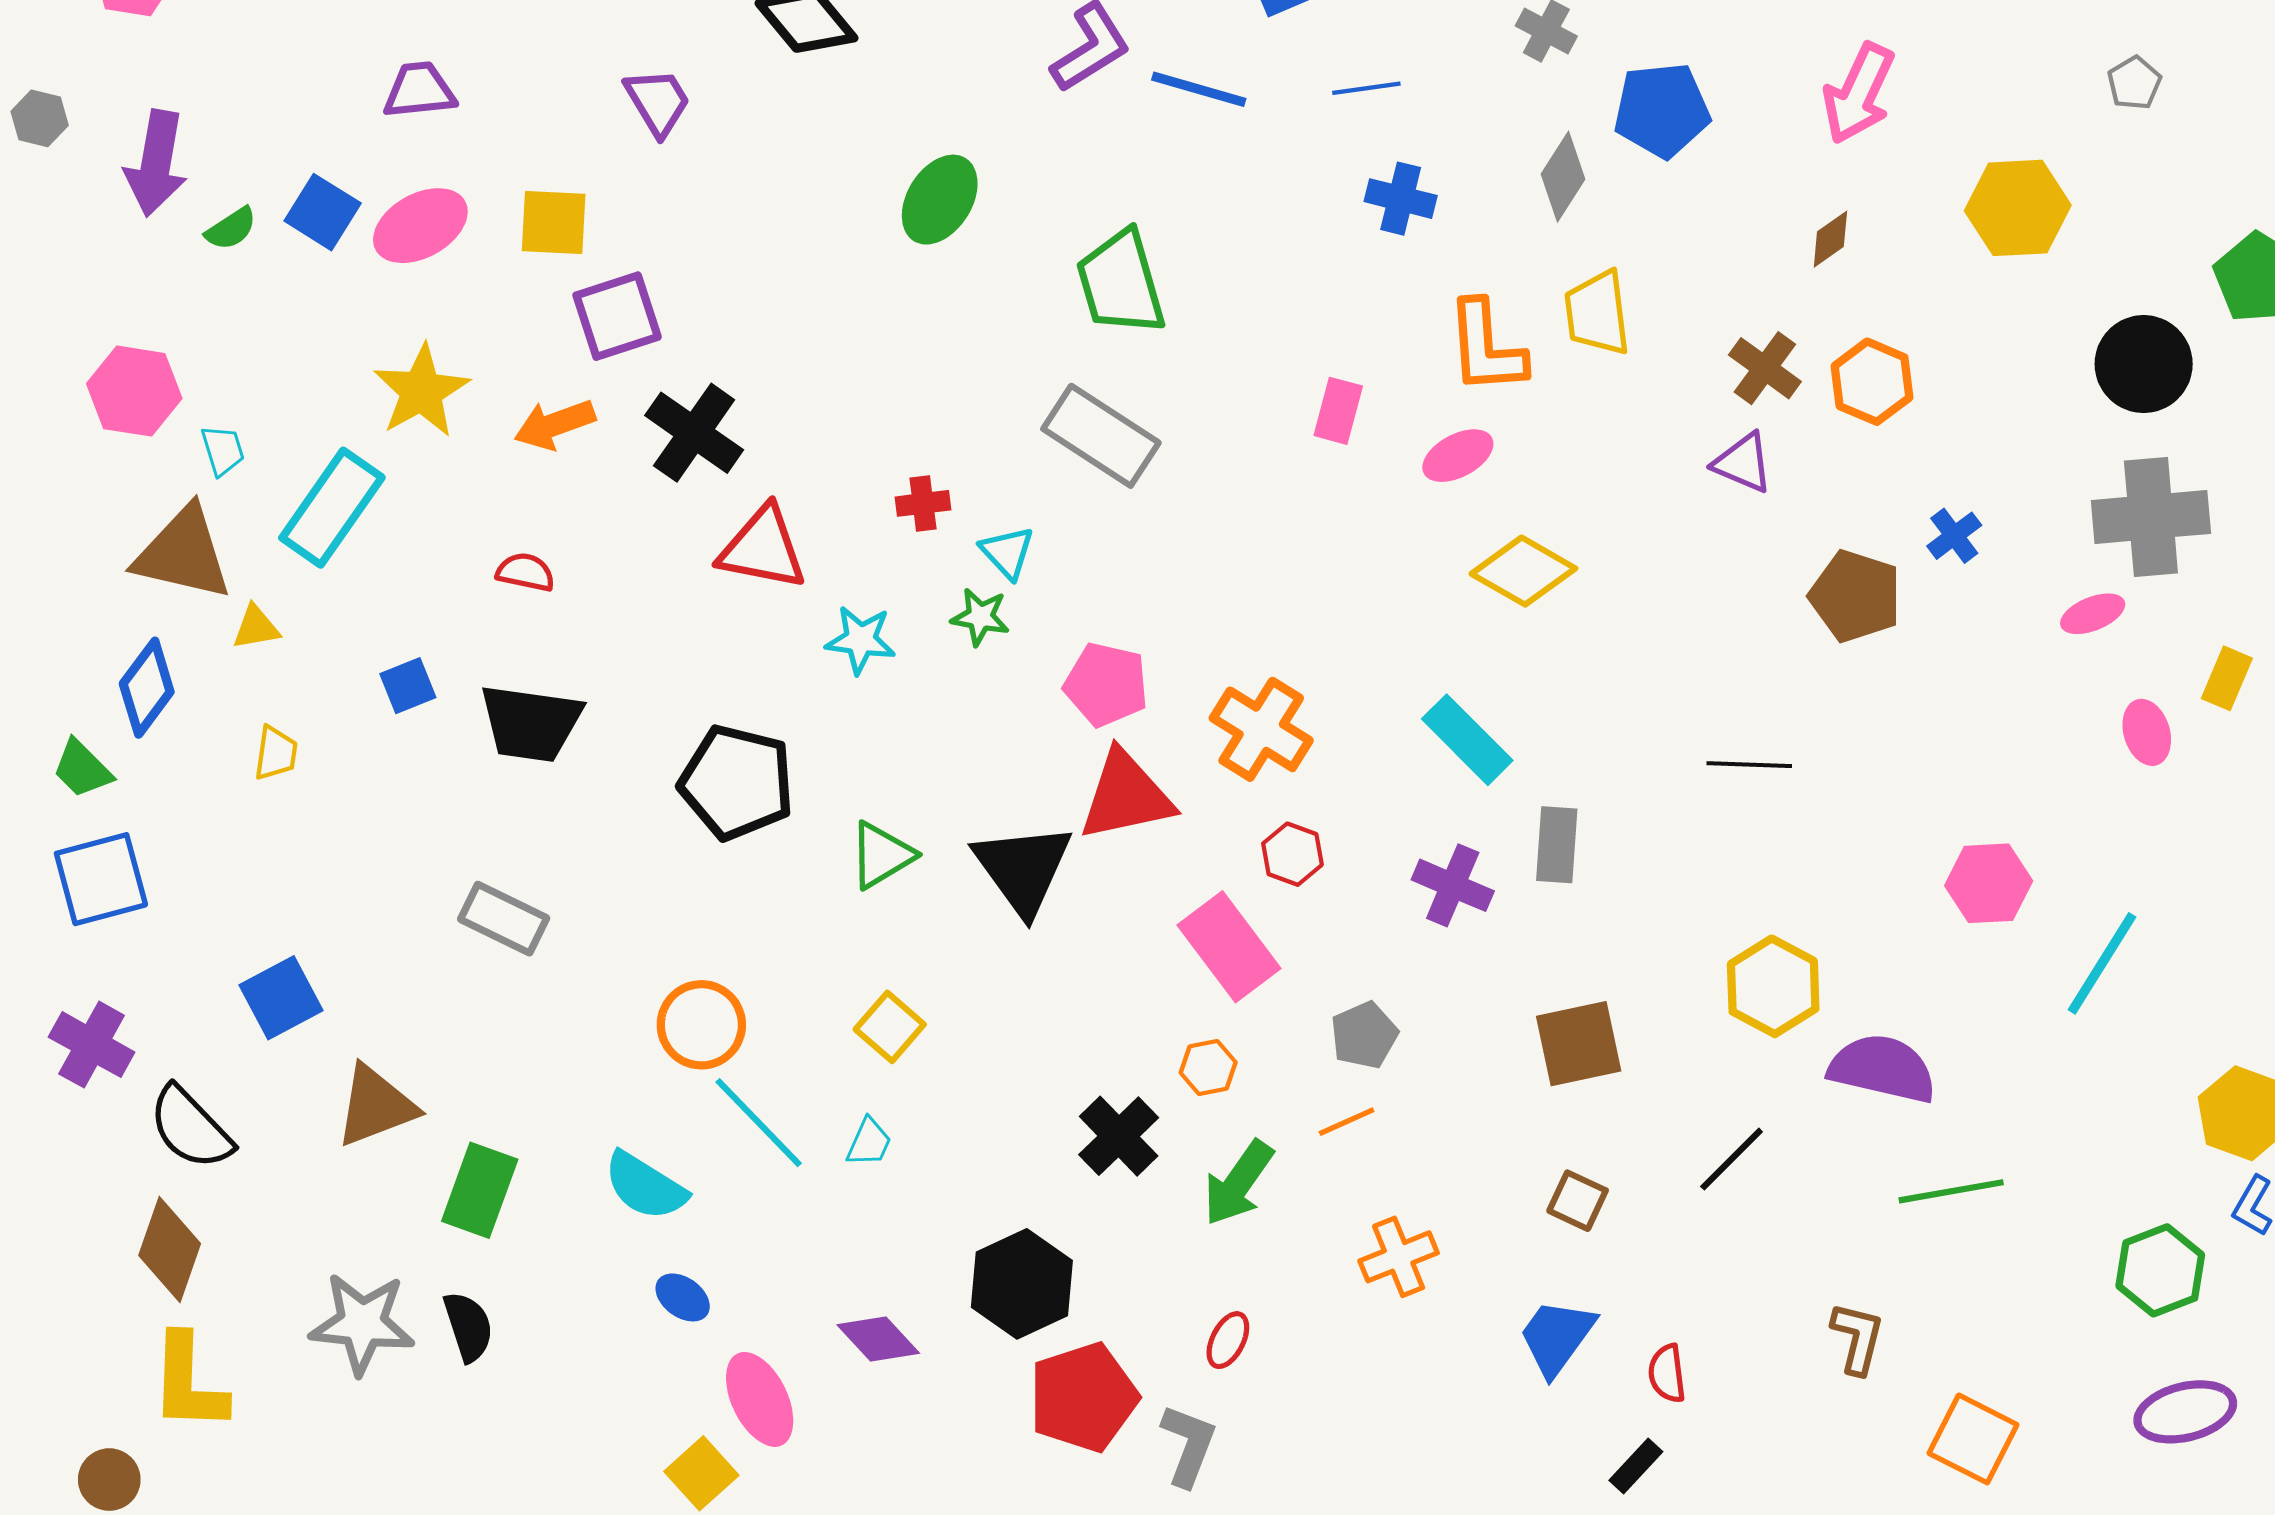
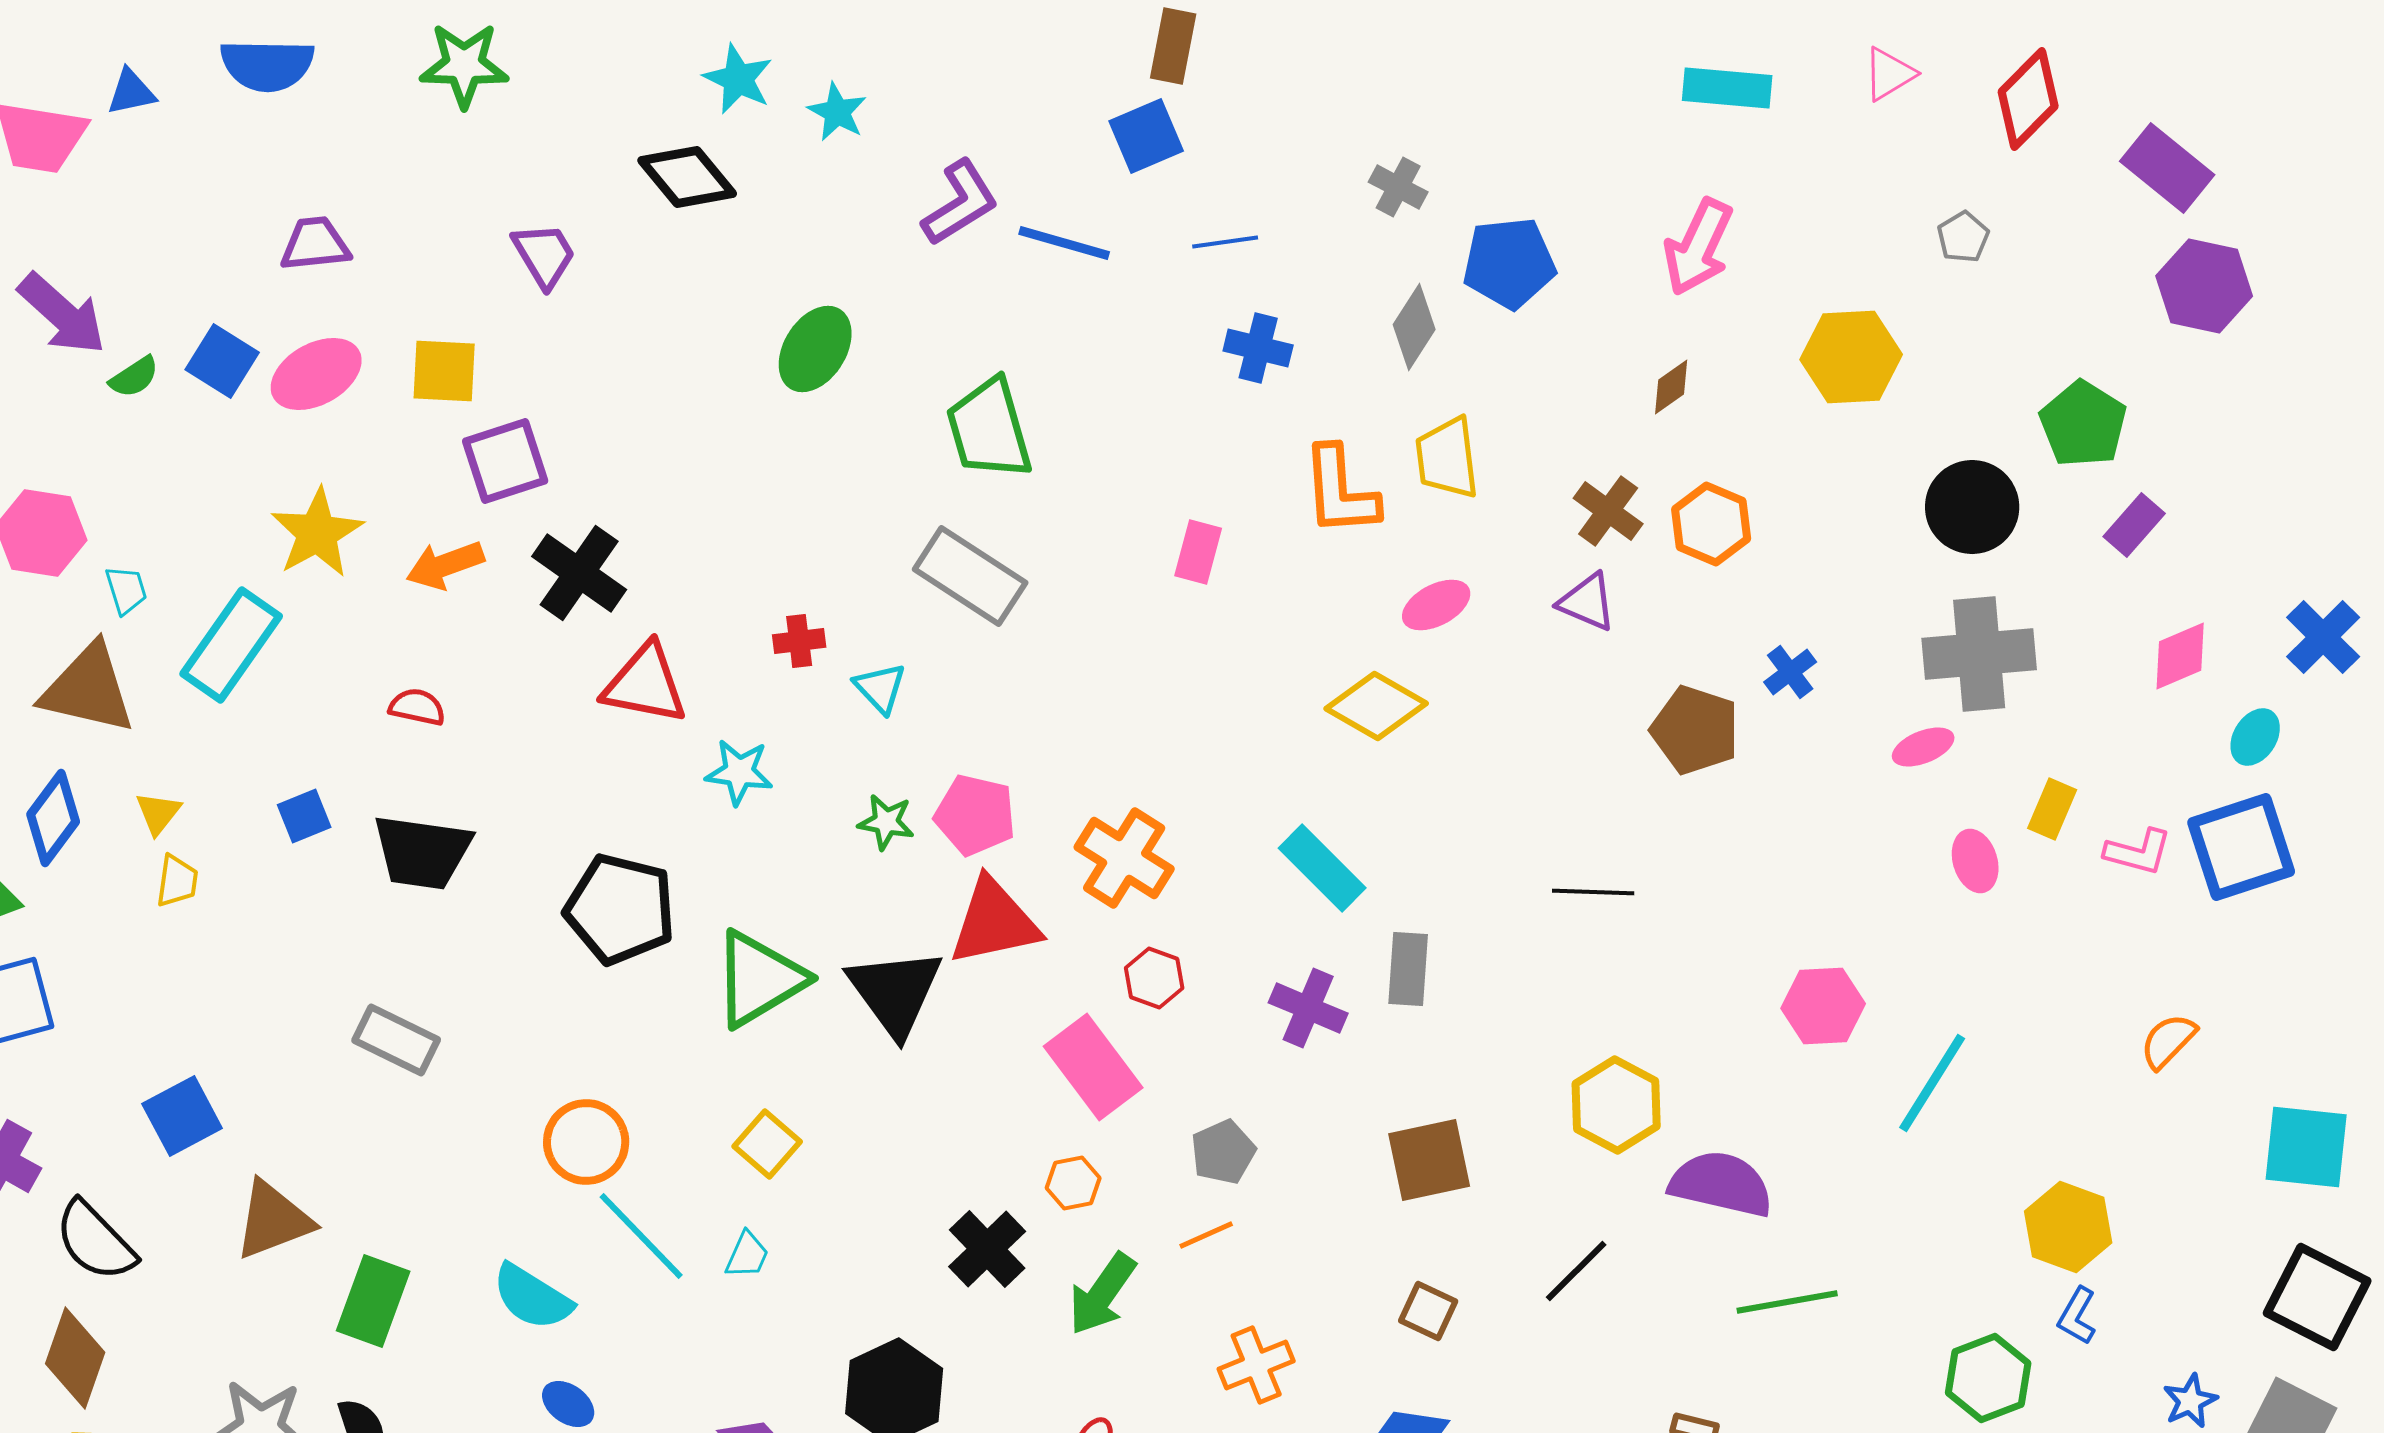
purple arrow: (156, 163) -> (62, 314), turned -58
pink ellipse: (1458, 456) -> (1436, 605), moved
green star: (980, 617) -> (886, 822), moved
yellow triangle: (256, 627) -> (158, 813), moved, turned -42
green triangle: (881, 855) -> (759, 979), size x1.5

